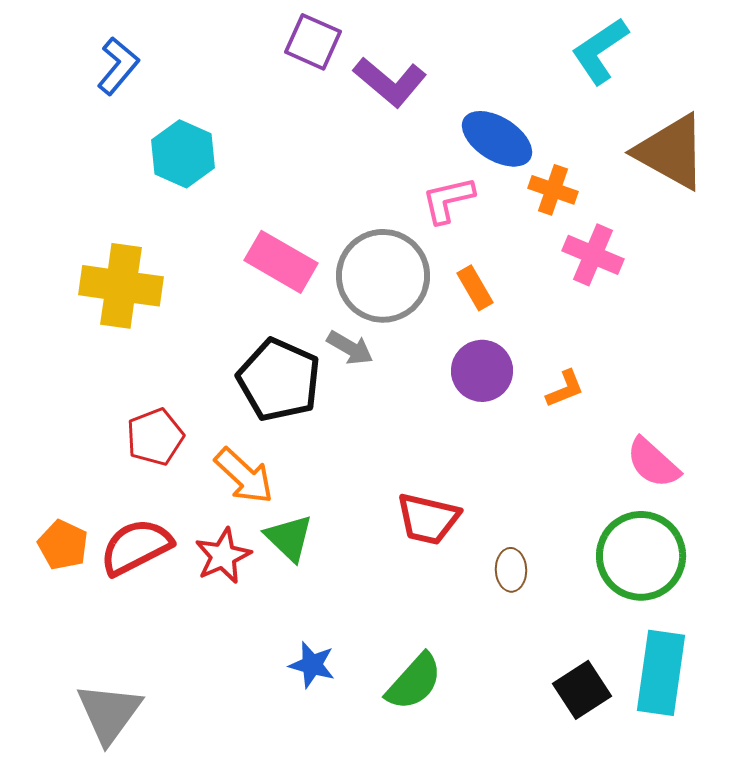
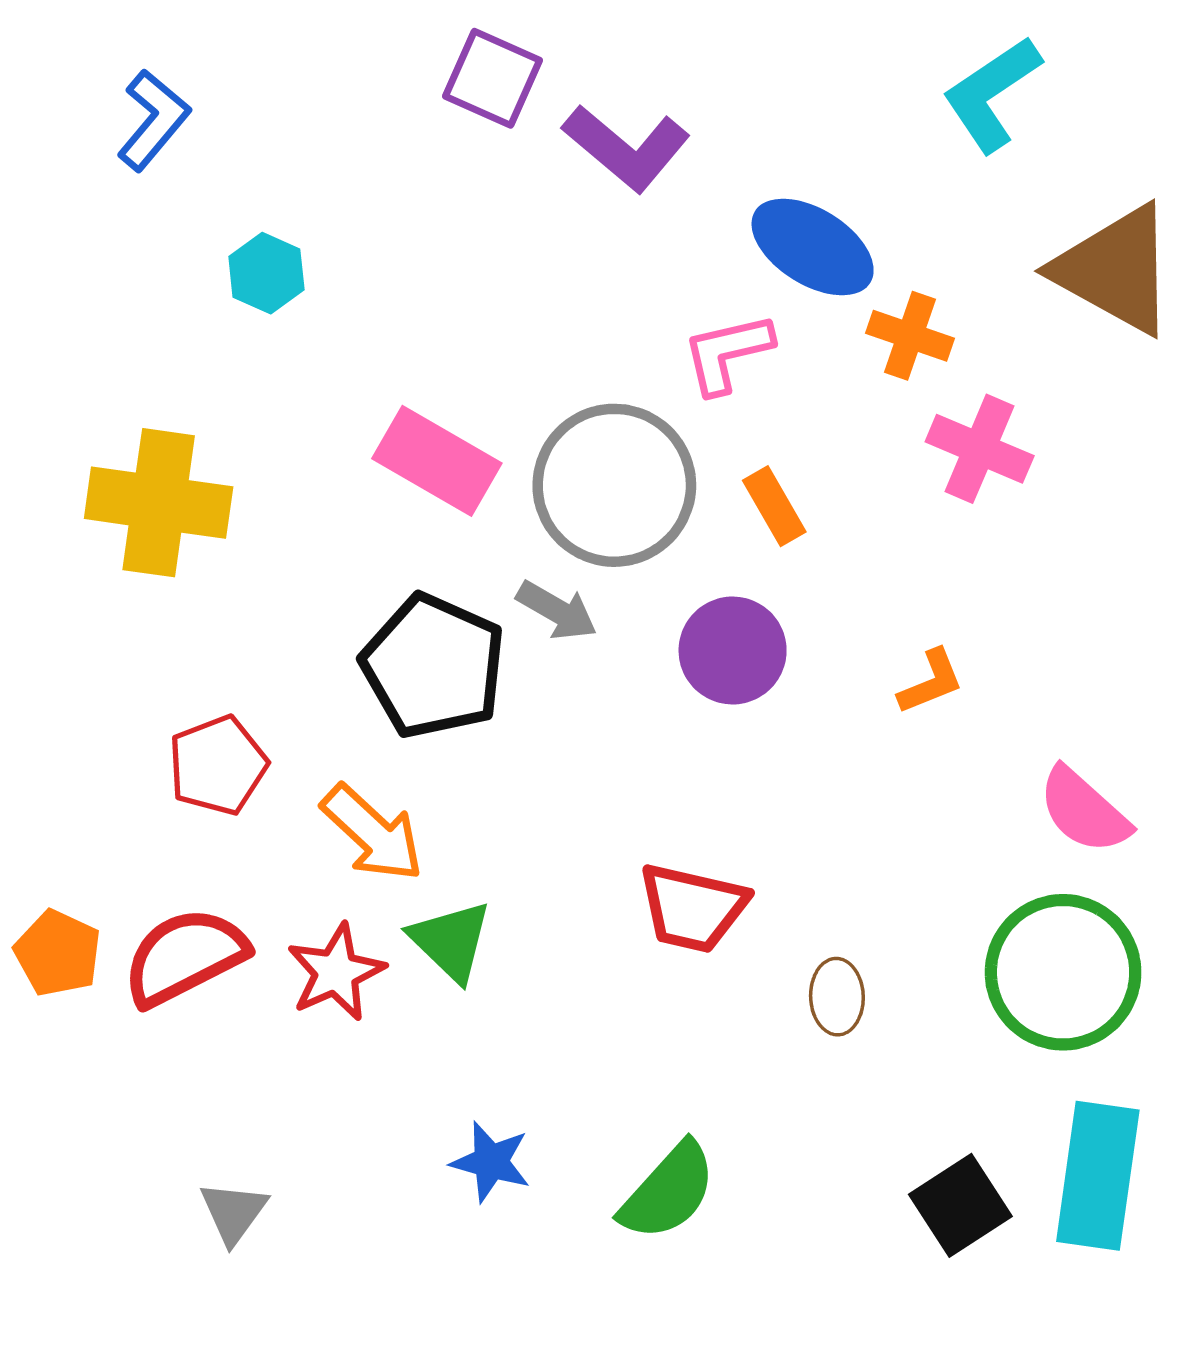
cyan hexagon: (183, 154) -> (266, 273), size x0.7
purple circle: (482, 371) -> (733, 651), moved
gray triangle: (109, 713) -> (233, 1212), moved, size x0.6

